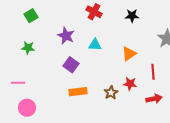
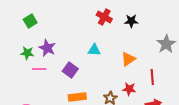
red cross: (94, 12) -> (104, 17), moved
purple star: (66, 36) -> (47, 48), moved
pink line: (18, 83) -> (39, 69), moved

